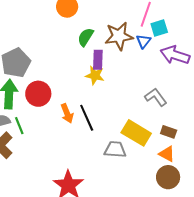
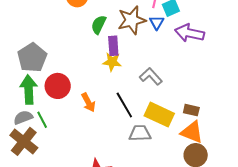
gray L-shape: (156, 97) -> (151, 76), moved
black line: (87, 118) -> (124, 105), moved
orange triangle: (167, 154) -> (192, 132), size x1.4

